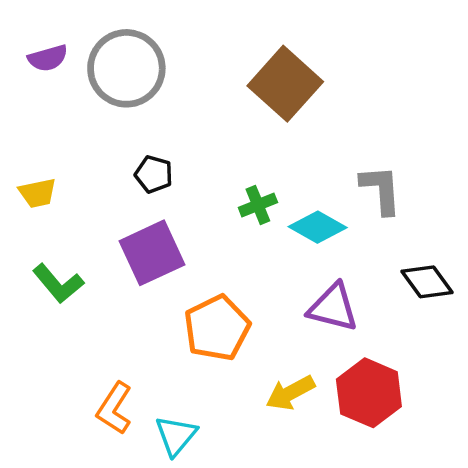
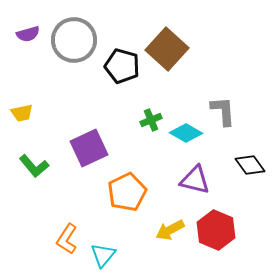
black pentagon: (154, 174) -> (122, 66), moved, size x1.6

